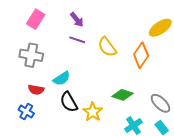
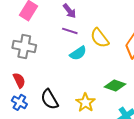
cyan semicircle: (62, 79) -> (78, 53), moved
red semicircle: (36, 90) -> (19, 80), moved, turned -126
black semicircle: (69, 102) -> (50, 99), moved

